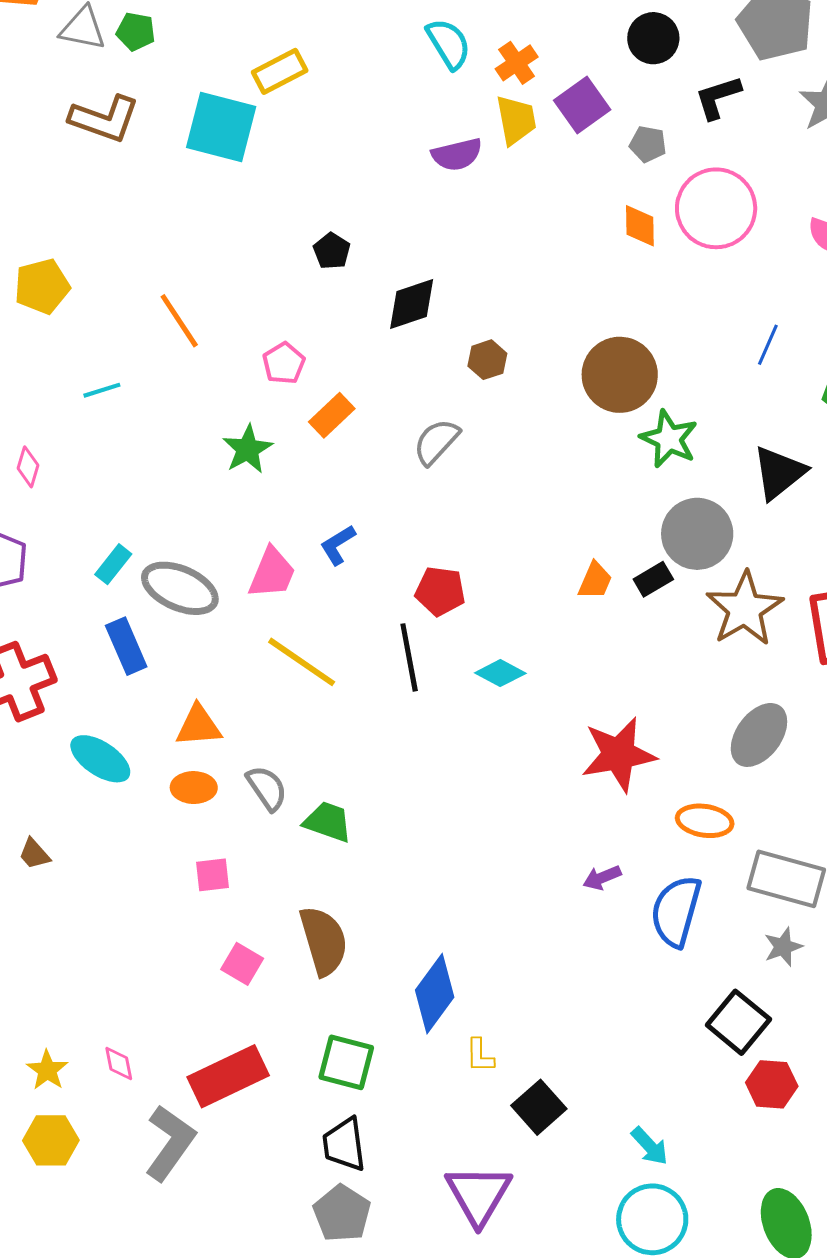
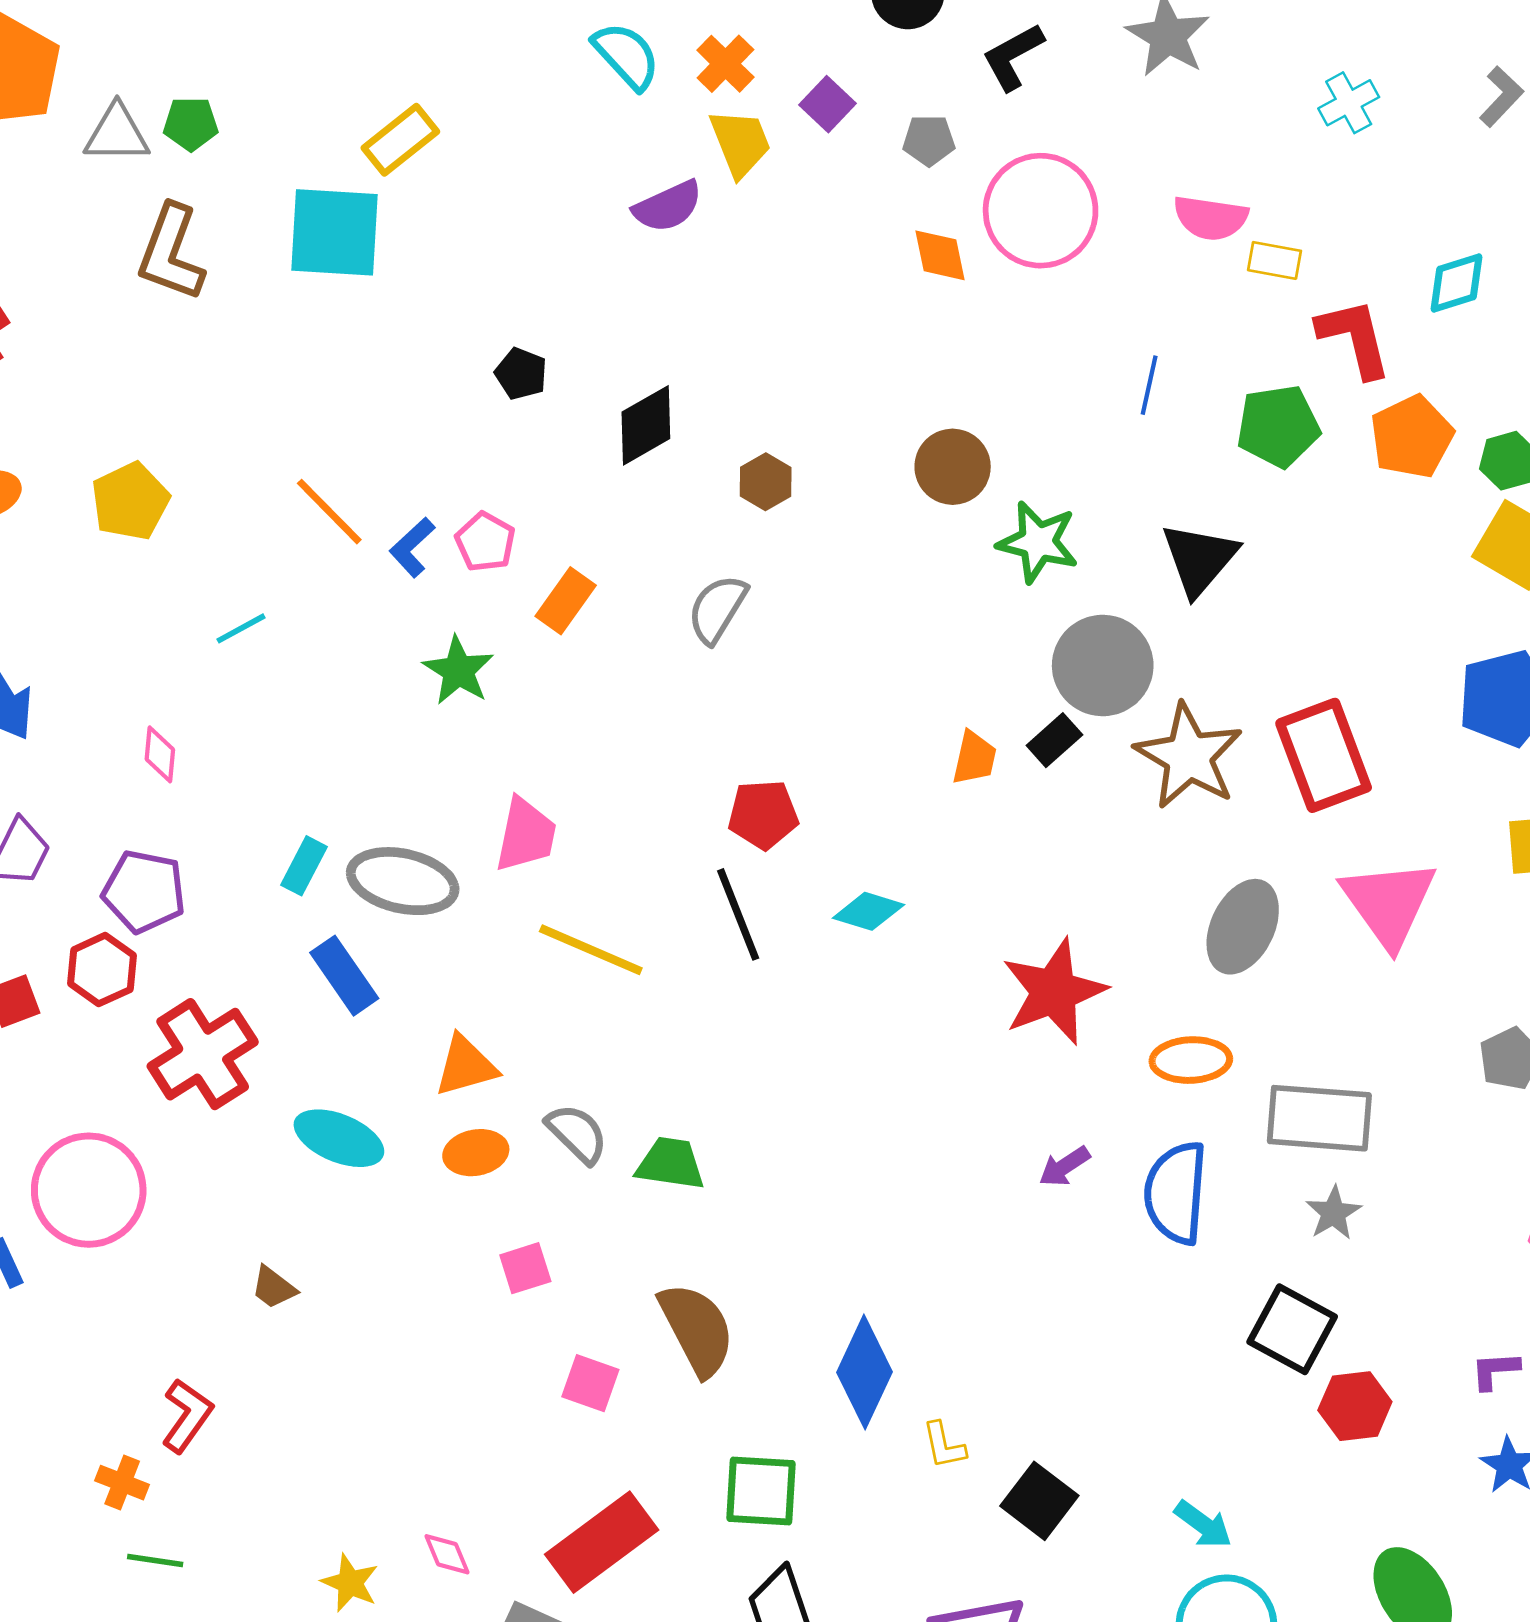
purple square: (582, 105) -> (827, 104), size x0.7
brown L-shape: (104, 119) -> (171, 253), turned 102
brown circle: (620, 375) -> (953, 467), size x0.7
blue L-shape: (338, 545) -> (412, 547), moved

